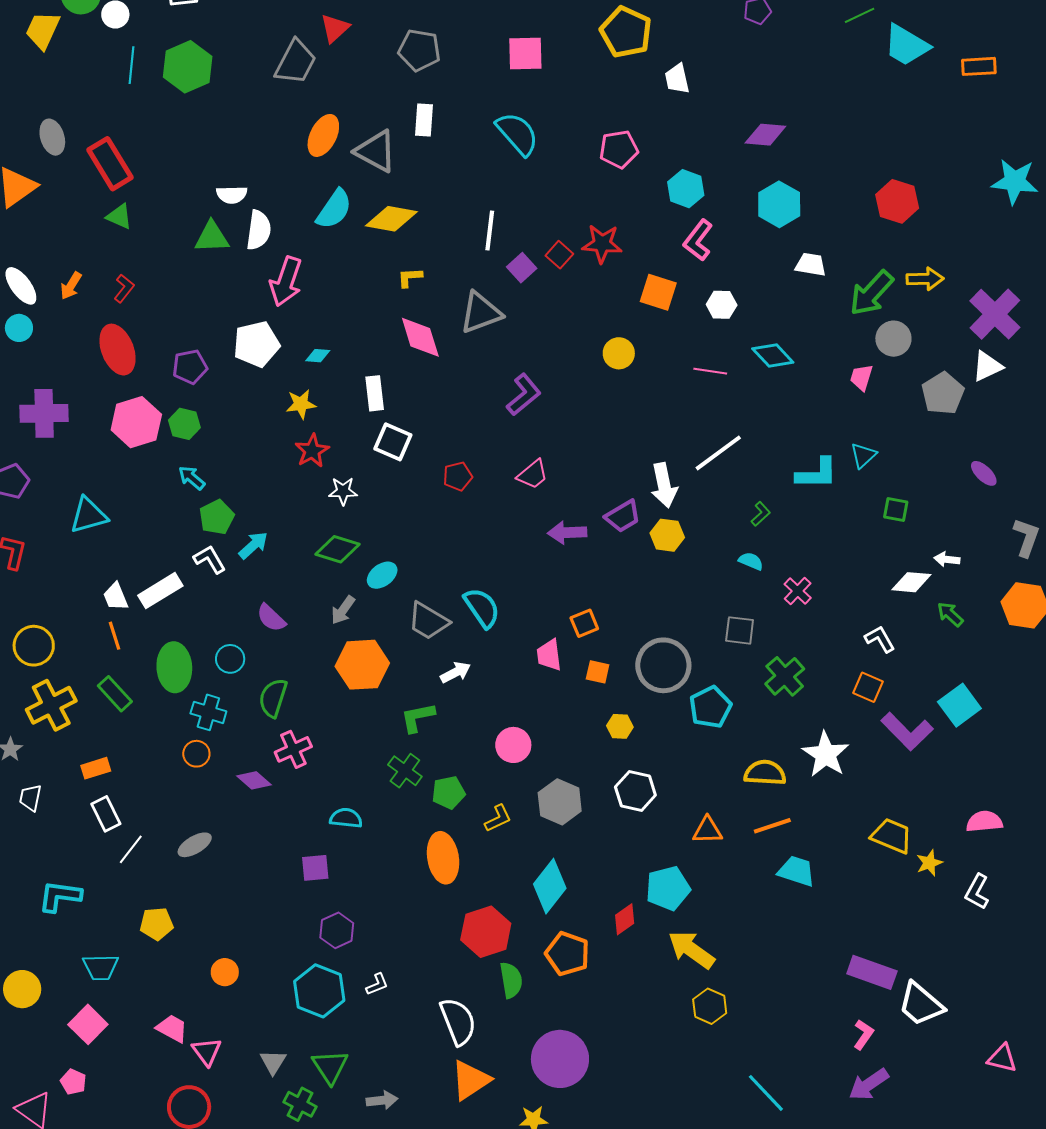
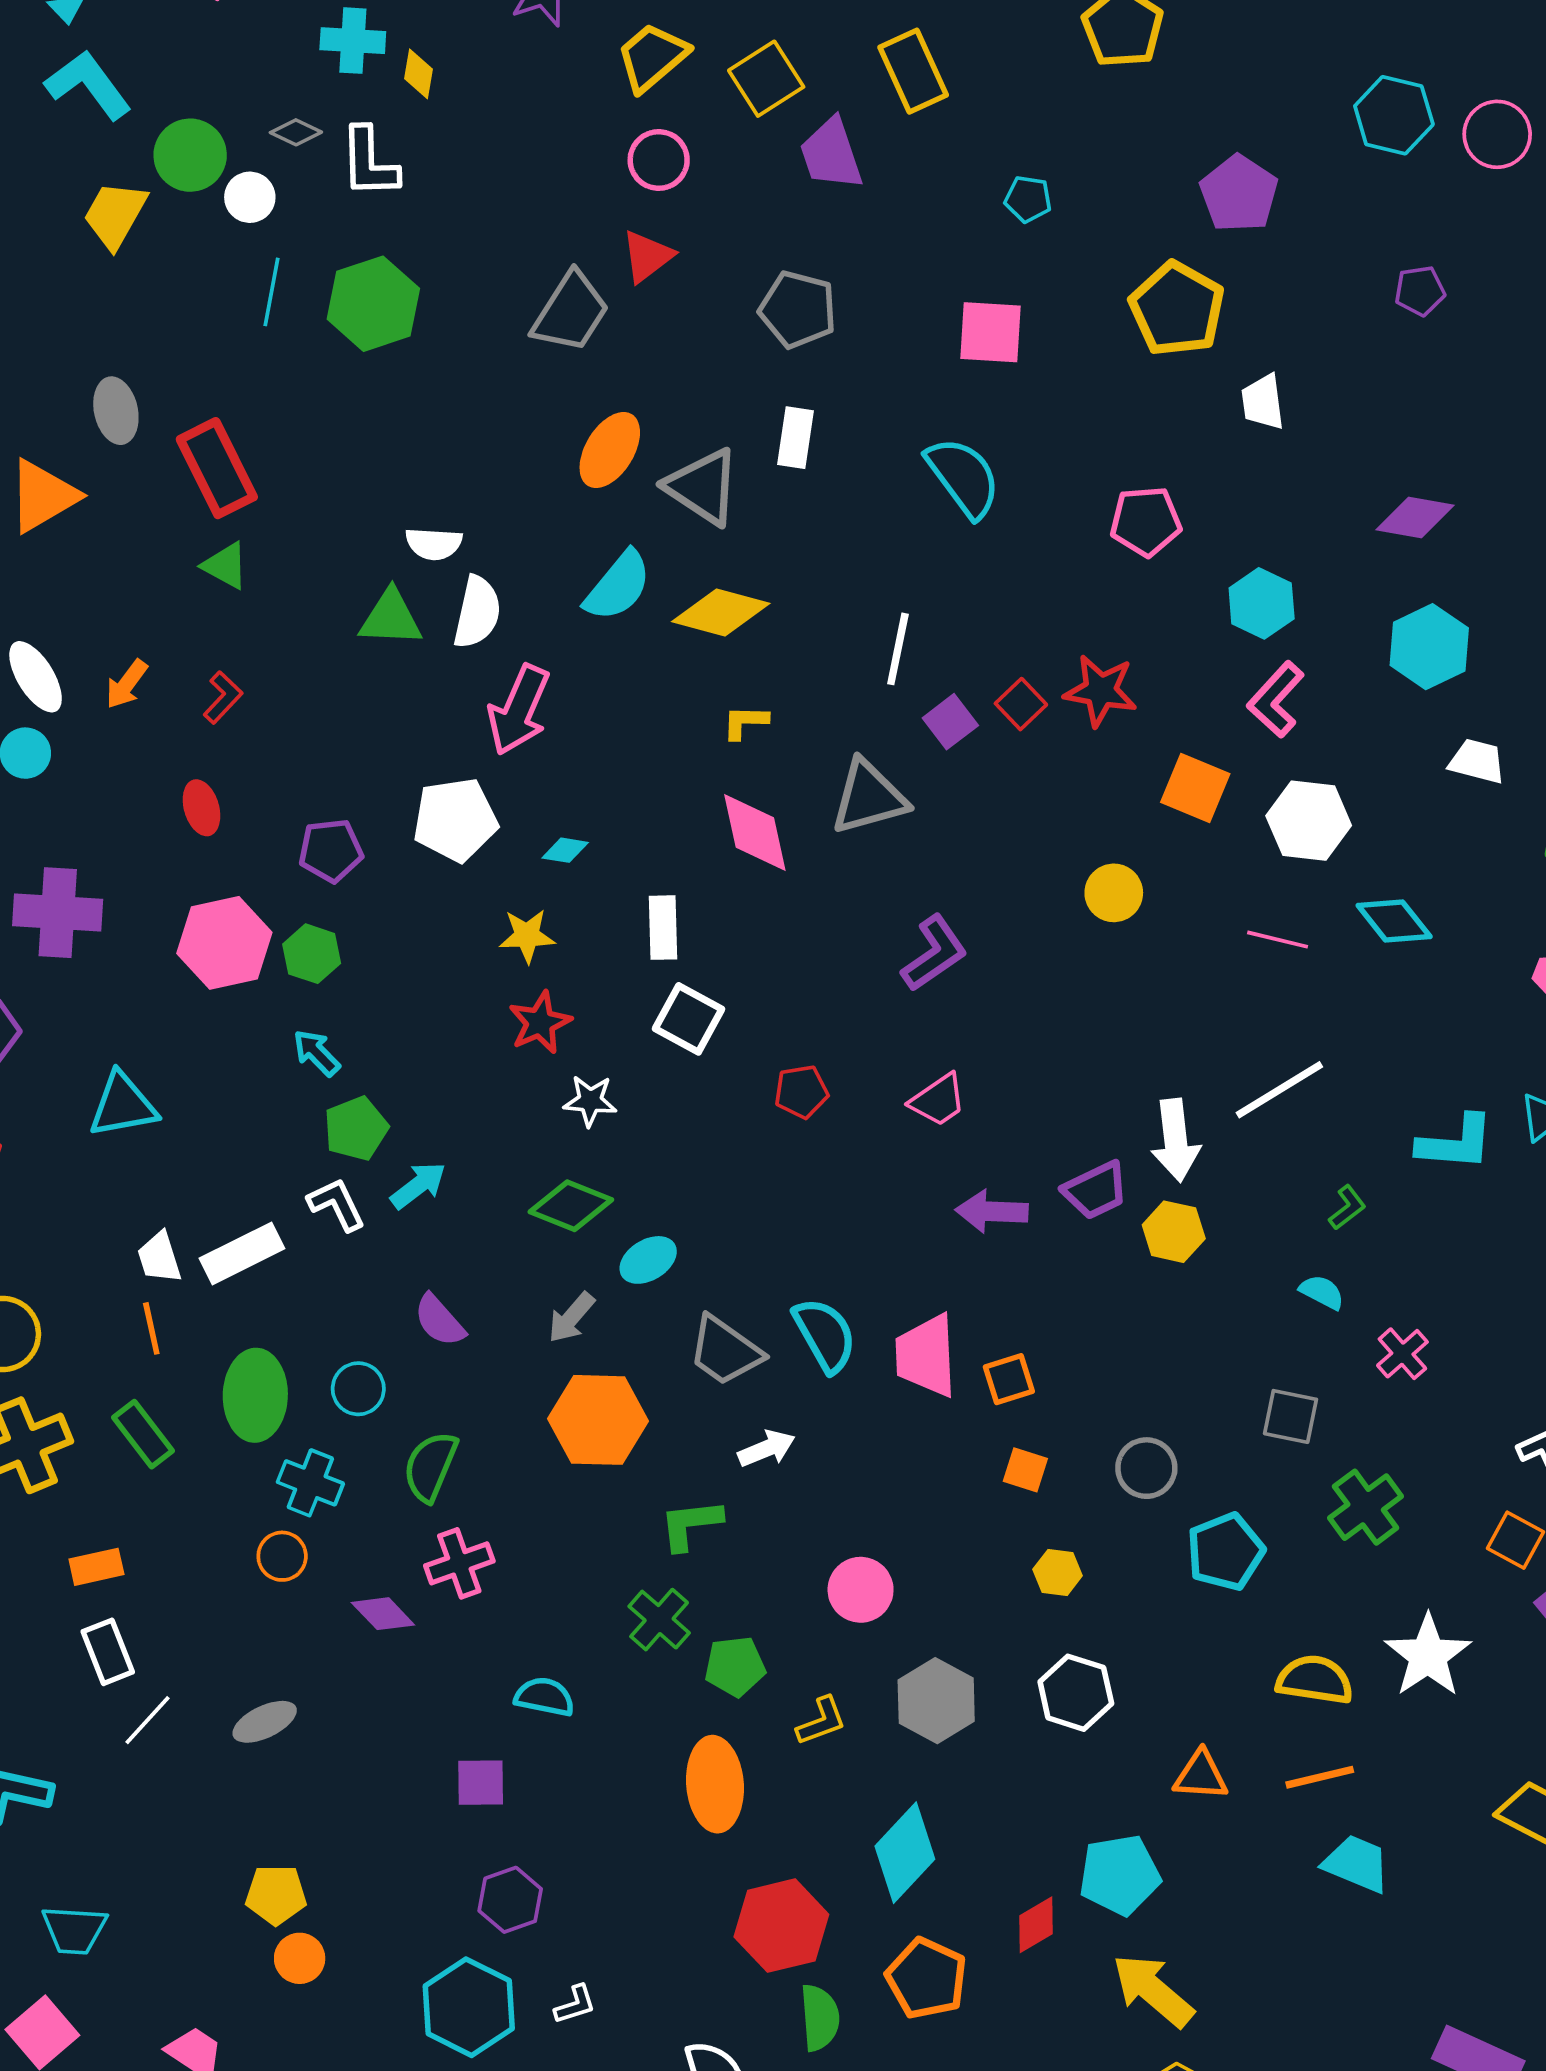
white hexagon: (722, 305) -> (1309, 821), size x1.5
red ellipse: (118, 350) -> (201, 808), size x0.6
pink trapezoid: (549, 655) -> (926, 1356), moved, size x1.4
gray circle: (663, 665) -> (1146, 1468), size x0.6
yellow pentagon: (157, 924) -> (276, 1895), moved

